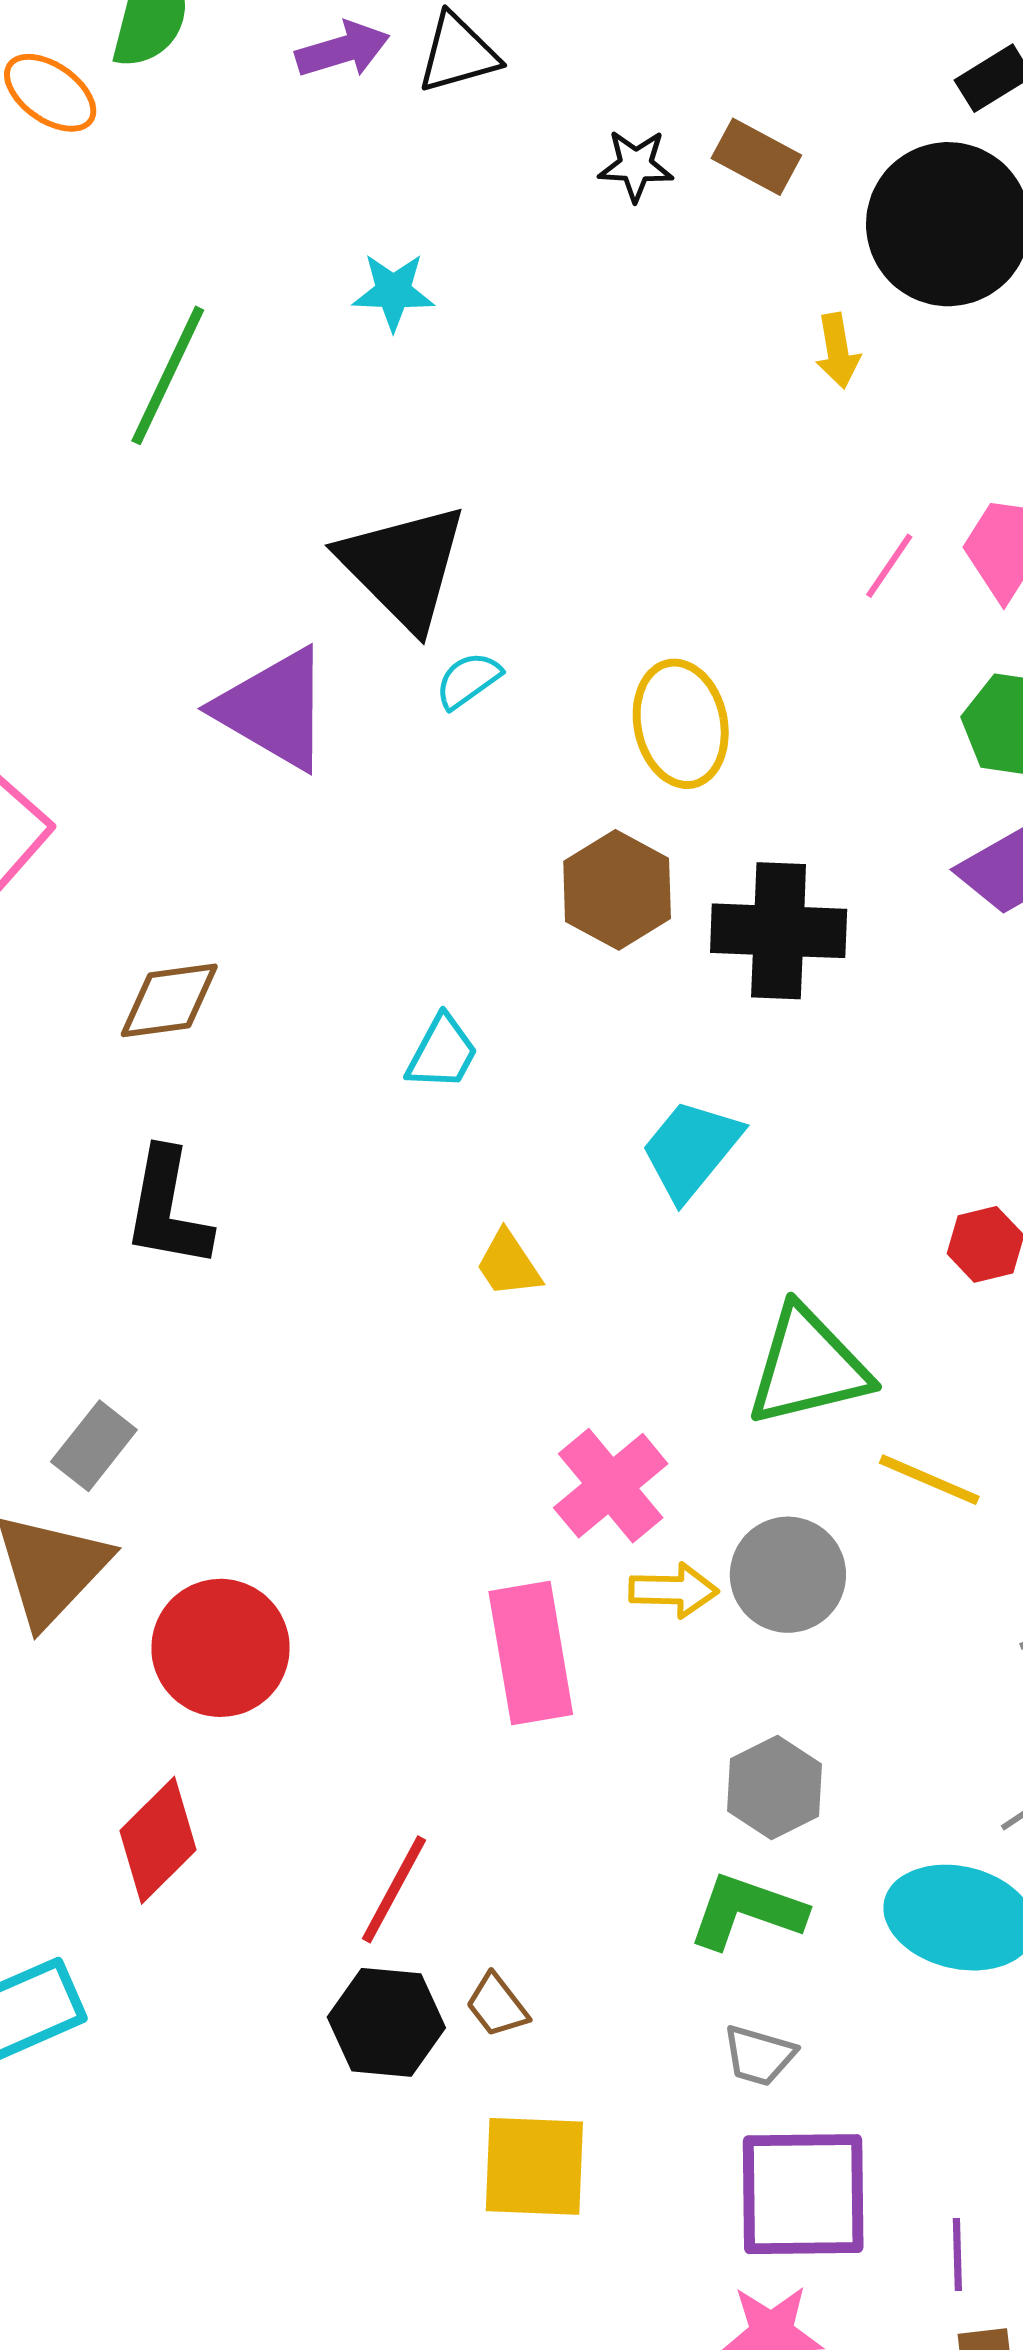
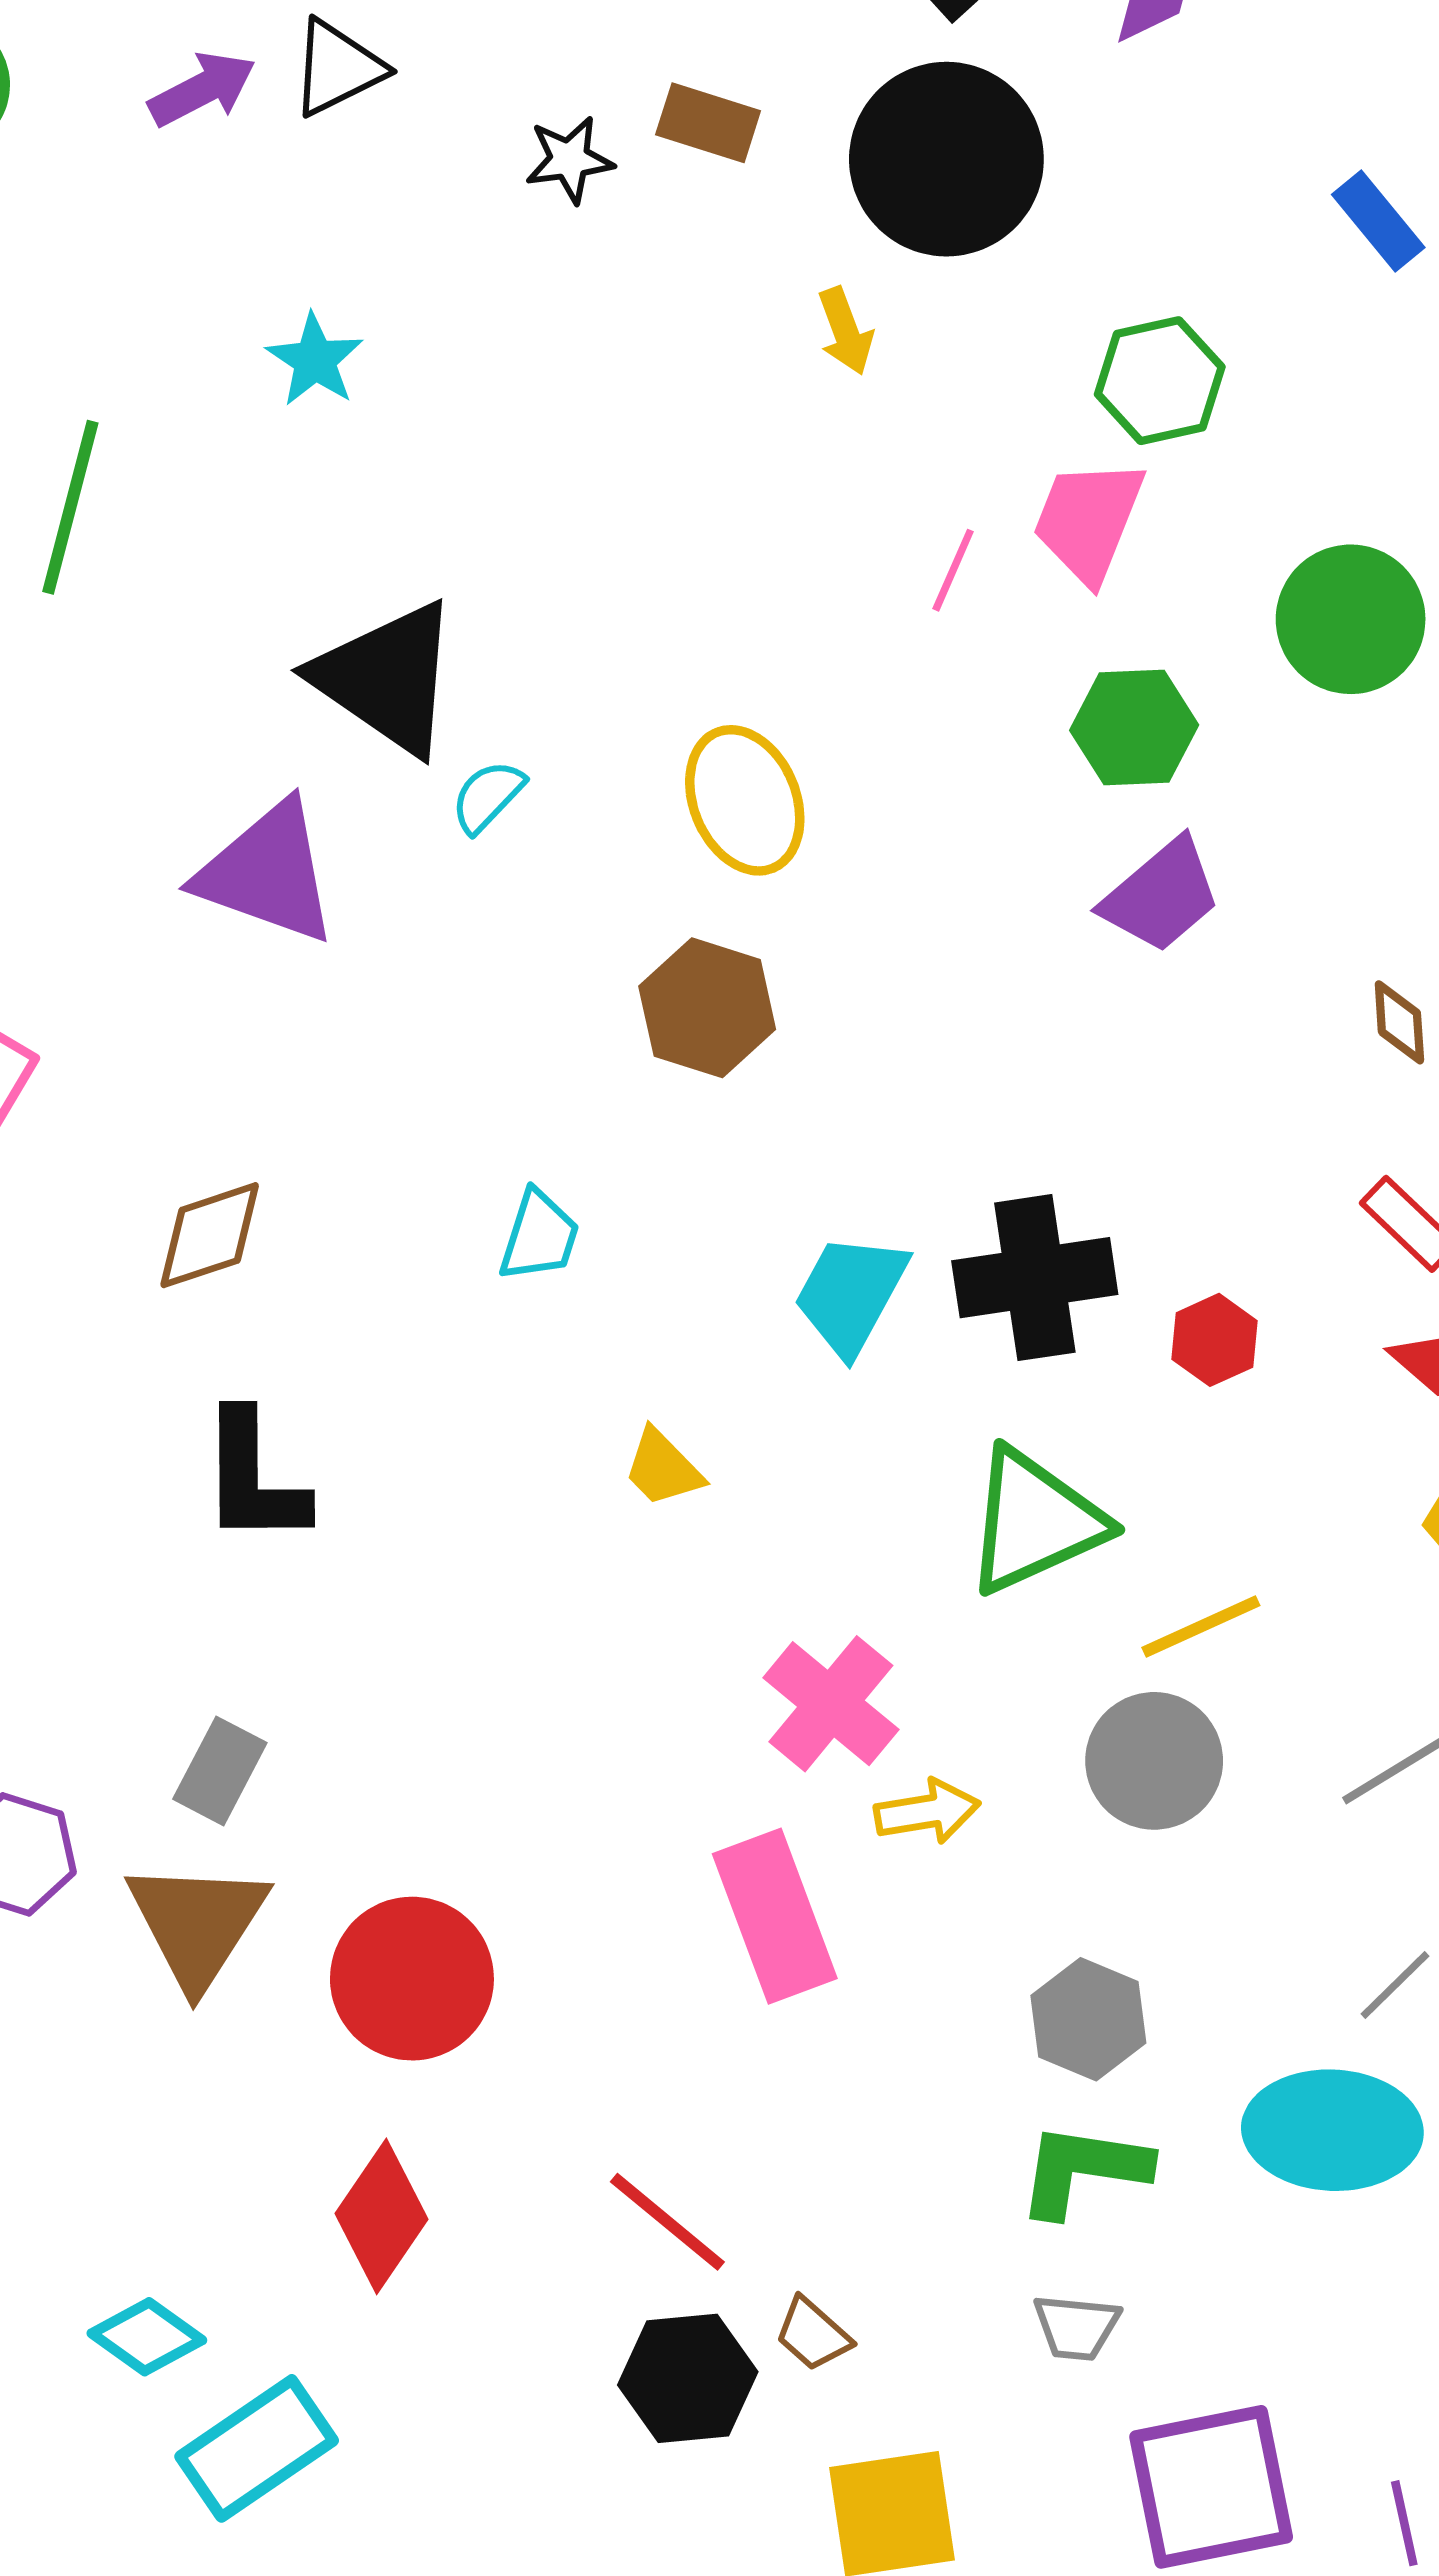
cyan star: (393, 292) -> (315, 360), turned -30
black cross: (779, 931) -> (1035, 1278), moved
yellow line: (929, 1480) -> (1201, 1626), turned -37
gray circle: (788, 1575) -> (1154, 1761), moved
red line: (394, 1889) -> (667, 2222), turned -68
gray trapezoid: (759, 2055) -> (1076, 2327), moved

